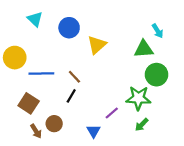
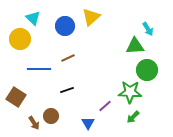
yellow triangle: (97, 45) -> (91, 17), moved
yellow circle: (15, 58) -> (20, 39), moved
brown line: (74, 77) -> (68, 58), moved, turned -72
black line: (71, 96) -> (67, 90), turned 40
brown square: (29, 103) -> (16, 97), moved

